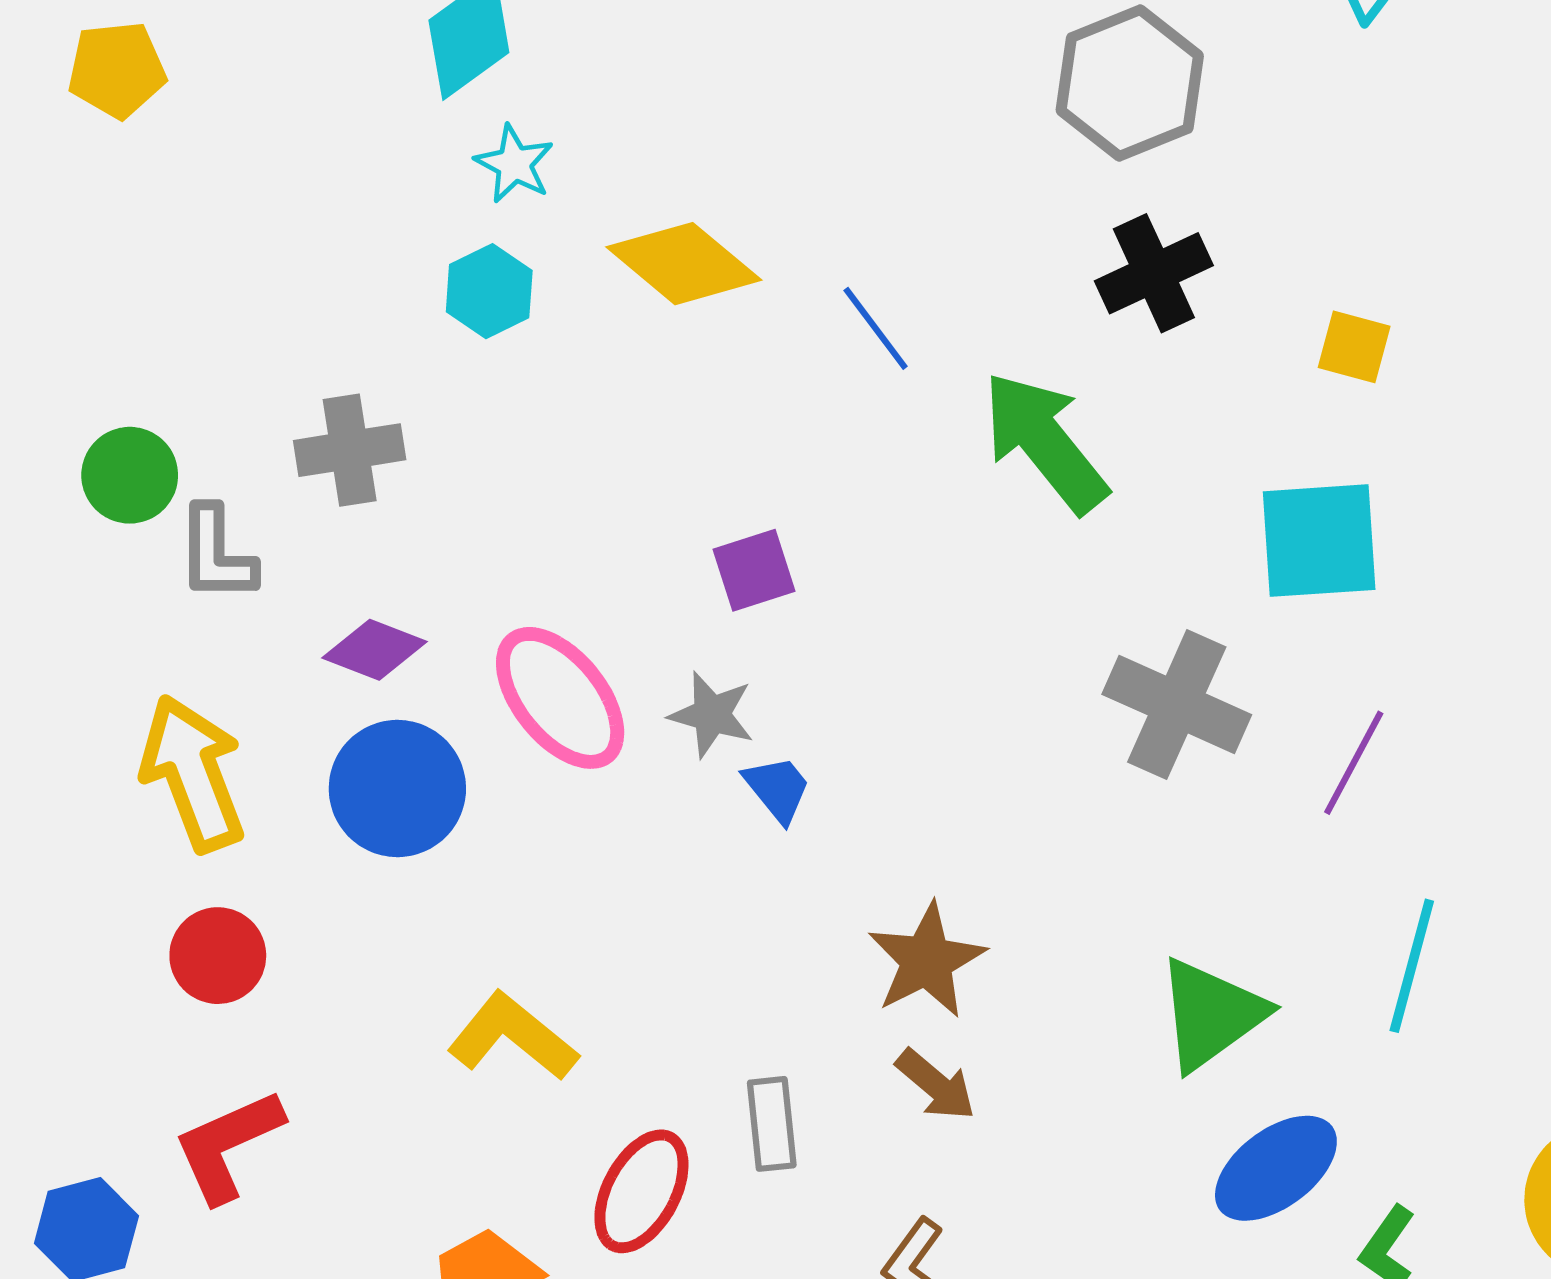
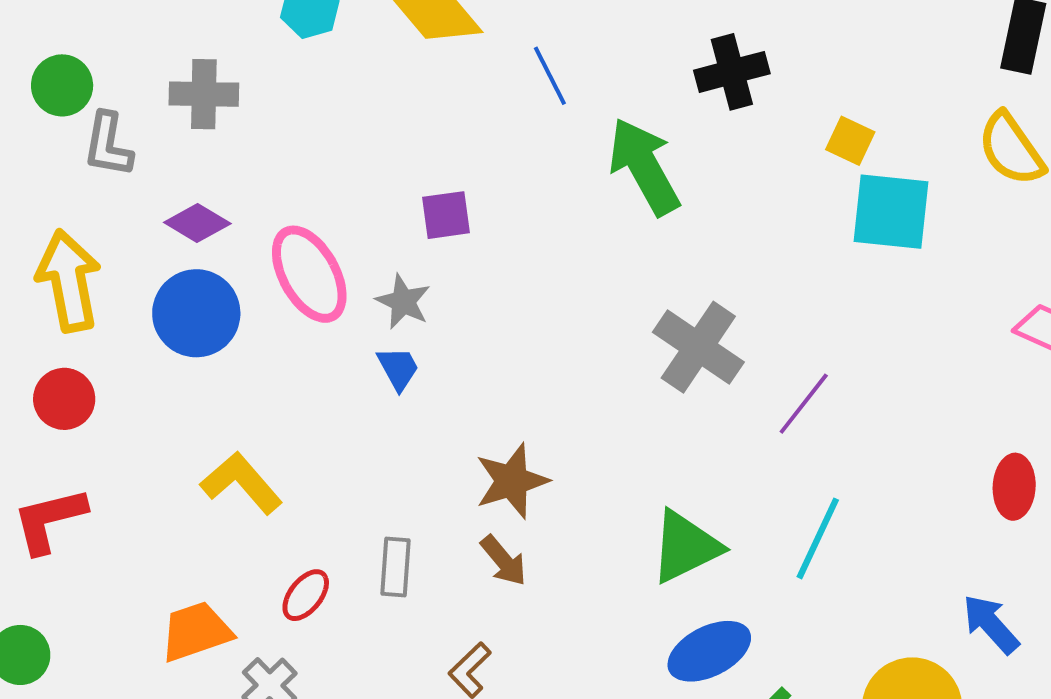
cyan square: (1319, 541) -> (891, 212), moved
blue trapezoid: (777, 789) -> (398, 368), moved
red ellipse: (641, 1191) -> (306, 595), size x0.7

